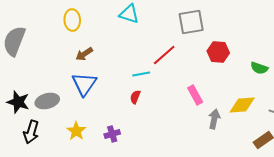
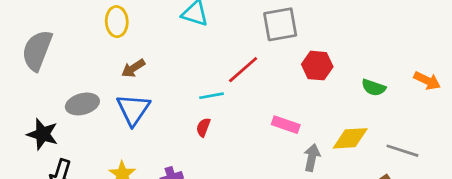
pink rectangle: (195, 95) -> (286, 125), turned -42
gray ellipse: (47, 101) -> (82, 104), moved

